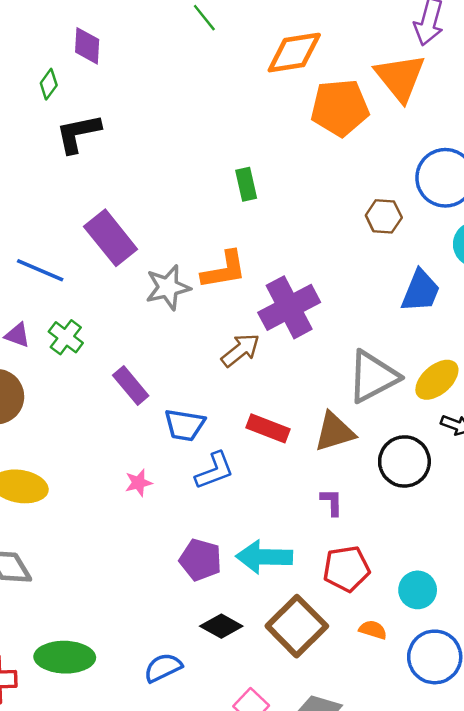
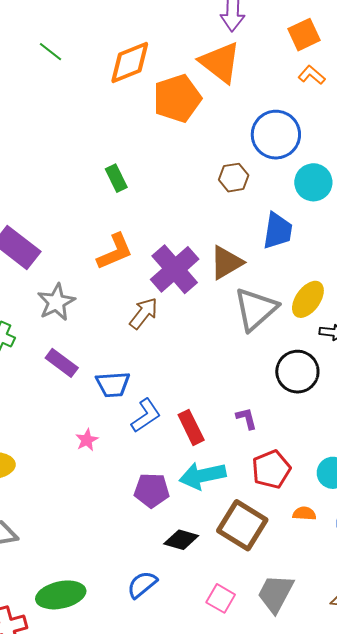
gray star: (168, 287) -> (56, 302), moved
red rectangle: (268, 428) -> (191, 427), moved, turned 56
brown triangle: (334, 432) -> (226, 263), moved

